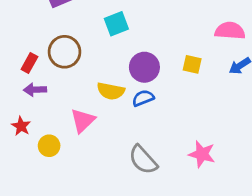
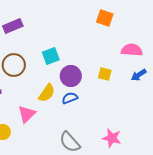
cyan square: (116, 24) -> (51, 56), moved
yellow semicircle: (111, 91) -> (47, 93), turned -66

